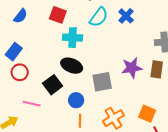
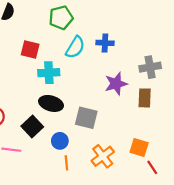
blue cross: (126, 16) -> (105, 43), turned -35
purple star: (132, 68) -> (116, 84), moved
gray square: (102, 82) -> (86, 118), turned 30

